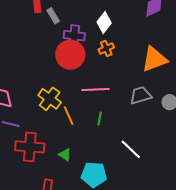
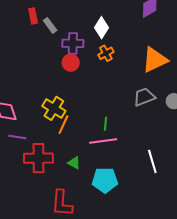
red circle: (70, 55) -> (71, 63), size x0.6
pink line: (96, 90) -> (103, 141), moved
orange line: (69, 116) -> (63, 125), moved, turned 54
white line: (131, 149) -> (152, 161), moved, turned 35

